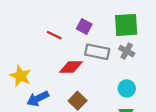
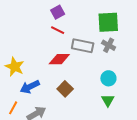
purple square: (84, 26) -> (58, 12), moved, turned 32
red line: (54, 35) -> (58, 30), moved

